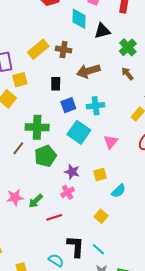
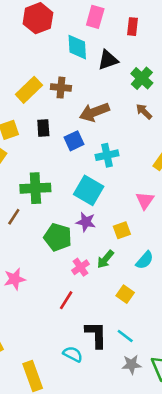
black rectangle: (56, 84) -> (43, 128), moved
blue square: (68, 105) -> (74, 141), moved
pink triangle: (111, 142) -> (145, 201), moved
green pentagon: (45, 156) -> (58, 237), moved, turned -30
purple star: (72, 172) -> (86, 222), moved
yellow square: (100, 174) -> (122, 230), moved
green arrow: (36, 201) -> (105, 259), moved
red line: (54, 217) -> (66, 300), turned -35

